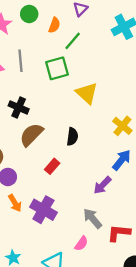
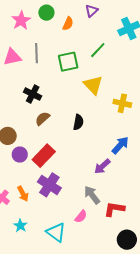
green line: (73, 41) -> (98, 50), moved
yellow cross: (122, 126) -> (122, 103), moved, turned -30
brown semicircle: (31, 135) -> (42, 119), size x0.7
red rectangle: (52, 166) -> (44, 156), moved, size x1.6
orange arrow: (15, 203) -> (23, 194), moved

